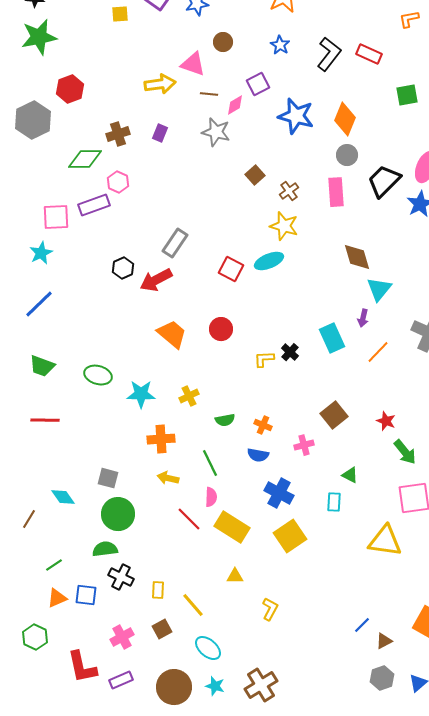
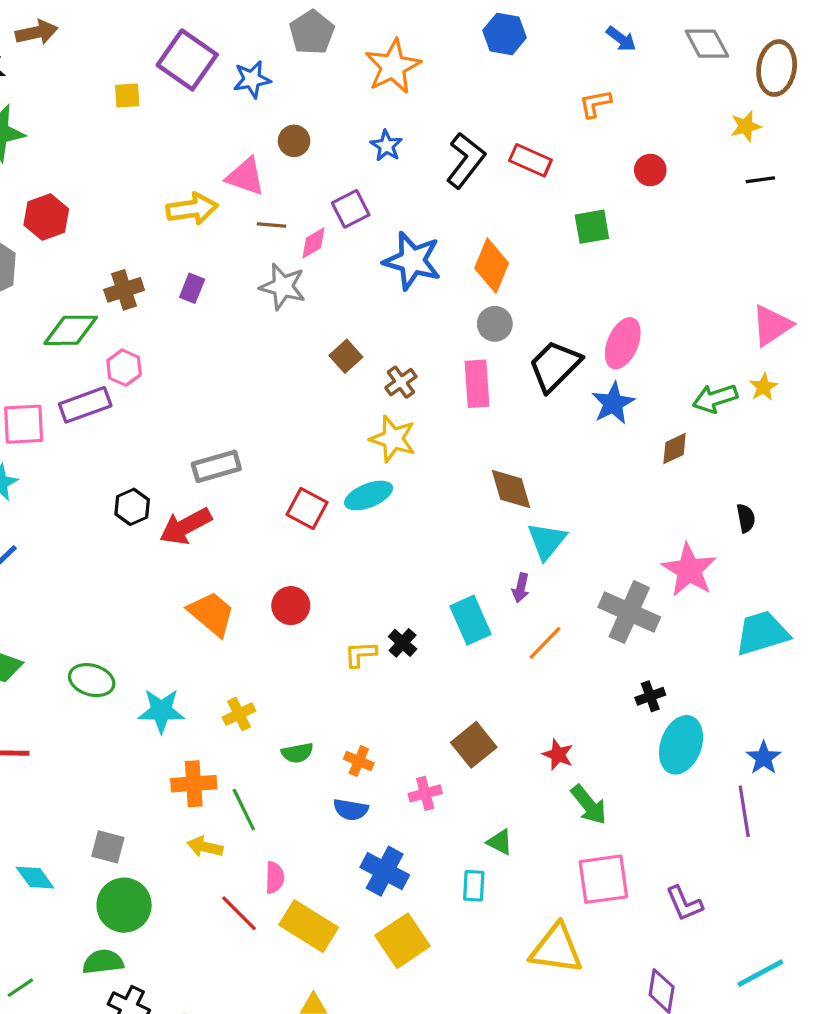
gray rectangle: (175, 243) -> (216, 466), turned 40
green line: (210, 463) -> (244, 810), moved

